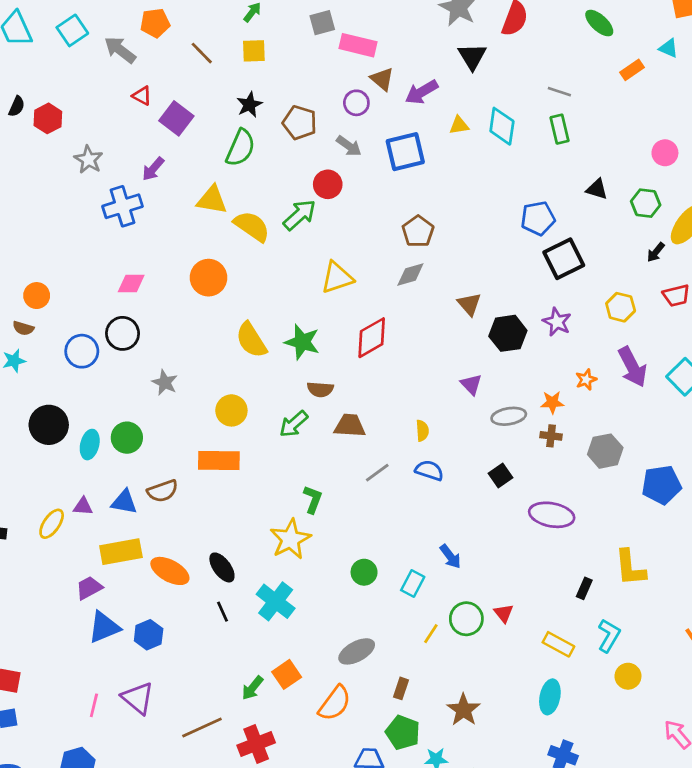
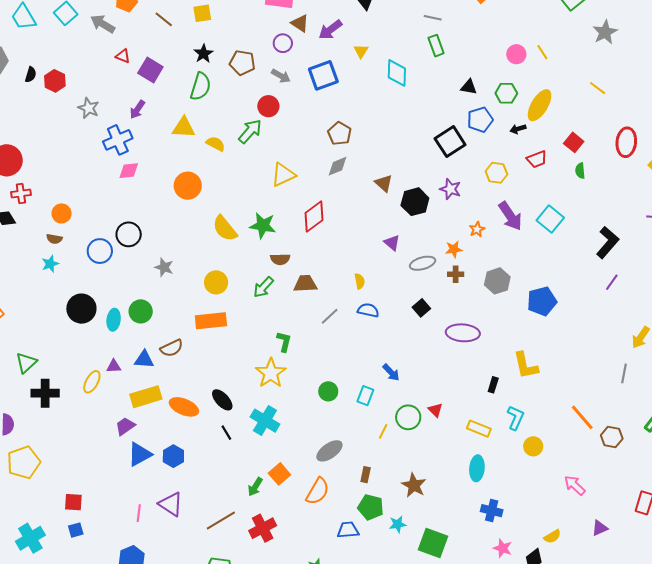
yellow triangle: (459, 125) -> (361, 51), turned -42
cyan diamond: (502, 126) -> (397, 73), moved
blue pentagon: (538, 218) -> (480, 120), moved
yellow semicircle: (252, 226) -> (216, 144), size x0.7
black arrow: (656, 252) -> (518, 129), turned 42
pink diamond: (131, 284) -> (129, 171), moved

